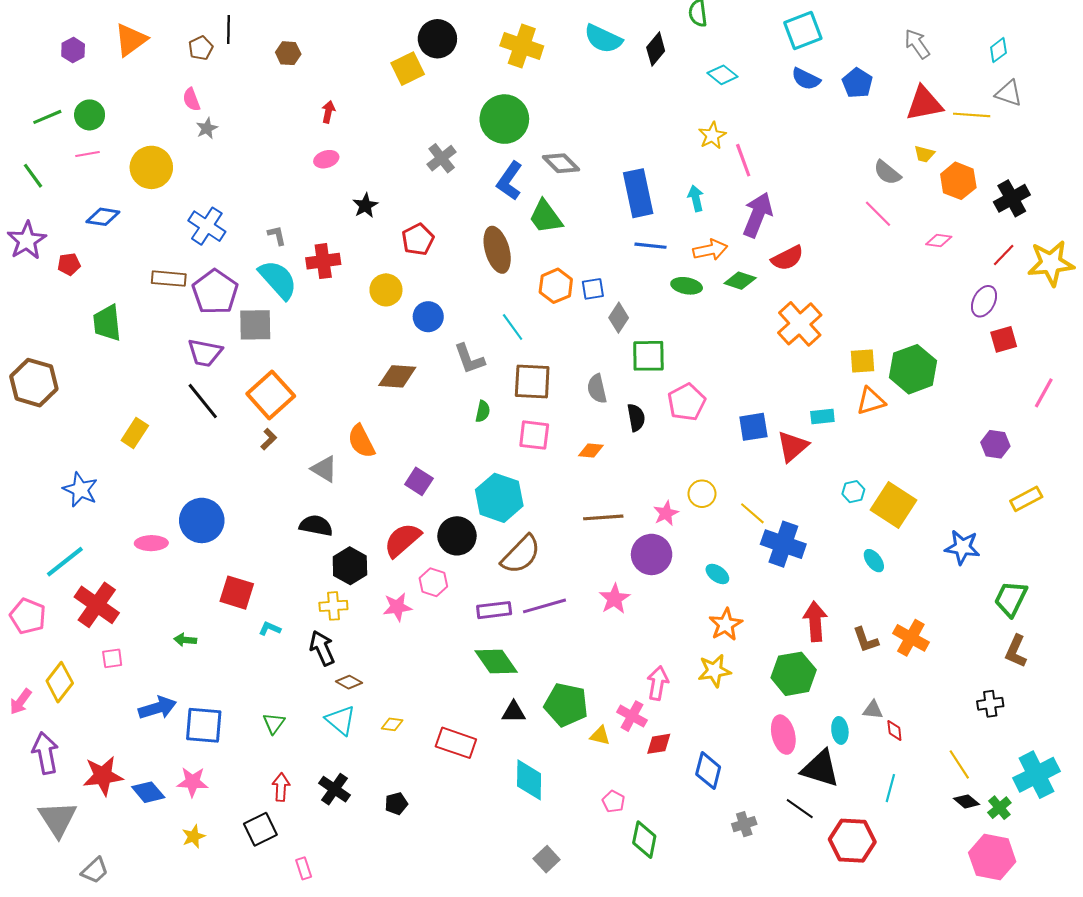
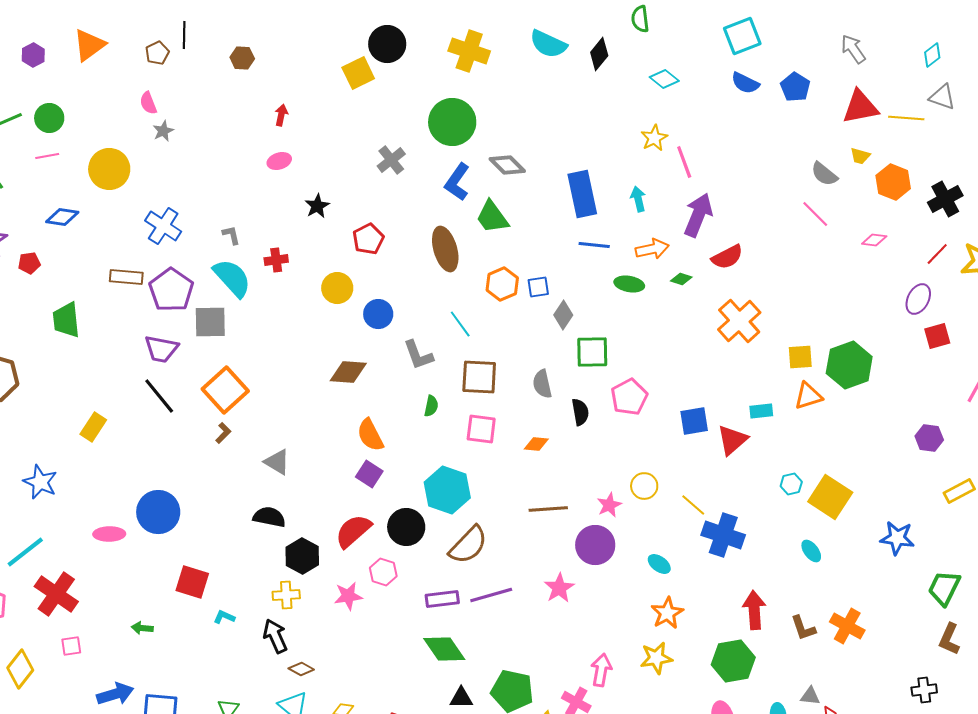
red cross: (323, 261) -> (276, 260), size x0.7
green diamond: (740, 281) -> (681, 279), size x0.7
orange semicircle: (361, 441) -> (370, 435), moved

